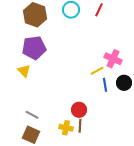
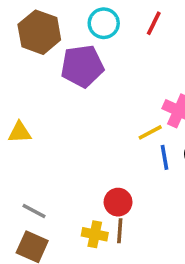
purple pentagon: (34, 48) -> (82, 66), moved
yellow triangle: (24, 71) -> (20, 132), turned -48

